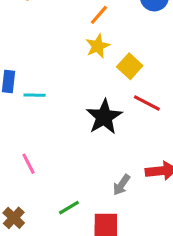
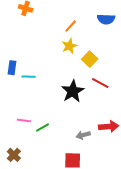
pink line: (29, 164) -> (24, 120), turned -56
gray arrow: (122, 185) -> (83, 135), turned 40
green line: (69, 208) -> (43, 128), moved

